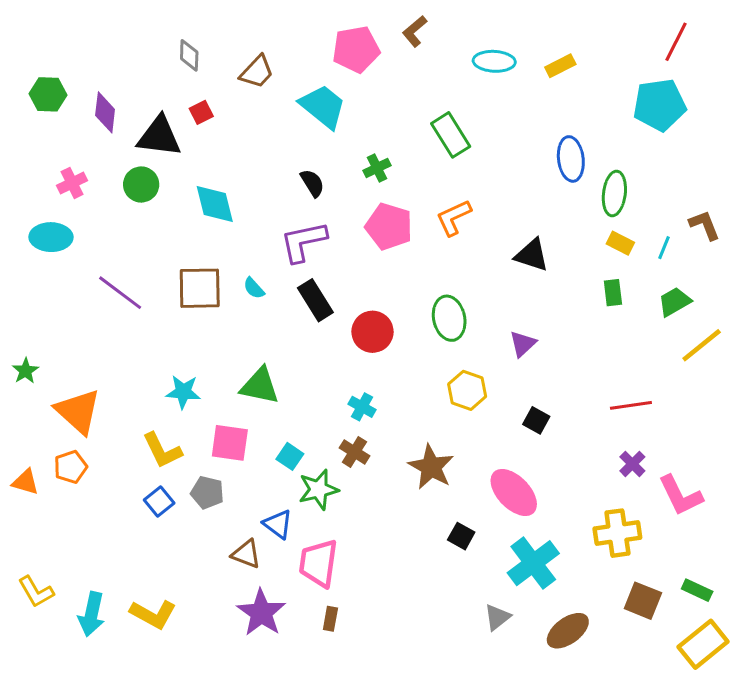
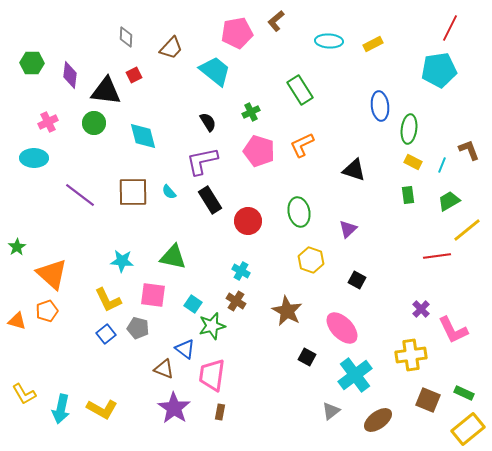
red line: (631, 405) -> (437, 256), moved

